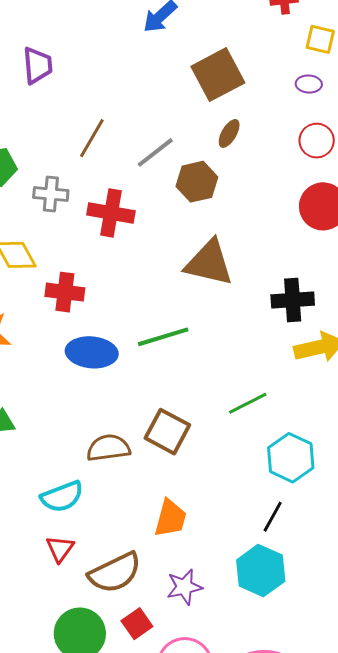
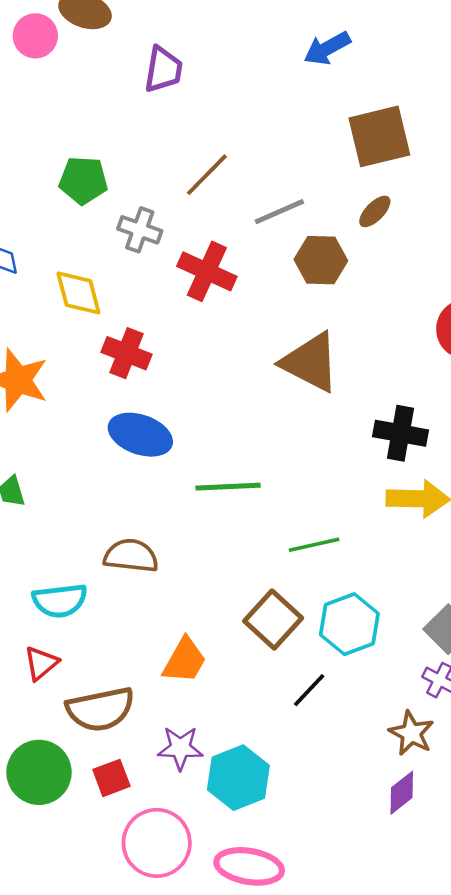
green line: (163, 337) -> (228, 487), moved
brown square: (167, 432) -> (273, 619), moved
cyan hexagon: (261, 571) -> (238, 778), moved

